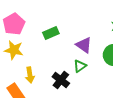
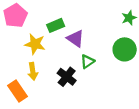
purple triangle: (84, 45) -> (75, 39), moved
yellow star: (14, 50) -> (35, 44), moved

